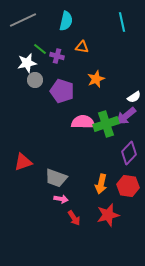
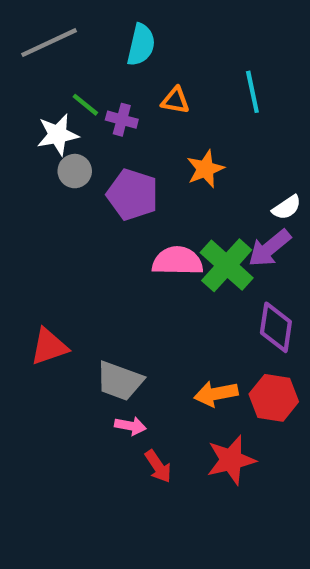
cyan line: (122, 22) -> (252, 92), moved
green cross: (106, 124) -> (227, 265), turned -30
purple diamond: (129, 153) -> (276, 327), turned -35
orange arrow: (101, 184) -> (216, 394), turned 66

